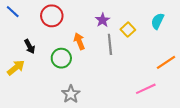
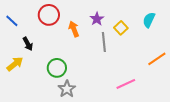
blue line: (13, 12) -> (12, 21), moved
orange arrow: (79, 41) -> (74, 29), moved
green circle: (61, 58) -> (57, 68), moved
pink line: (146, 89) -> (126, 84), moved

